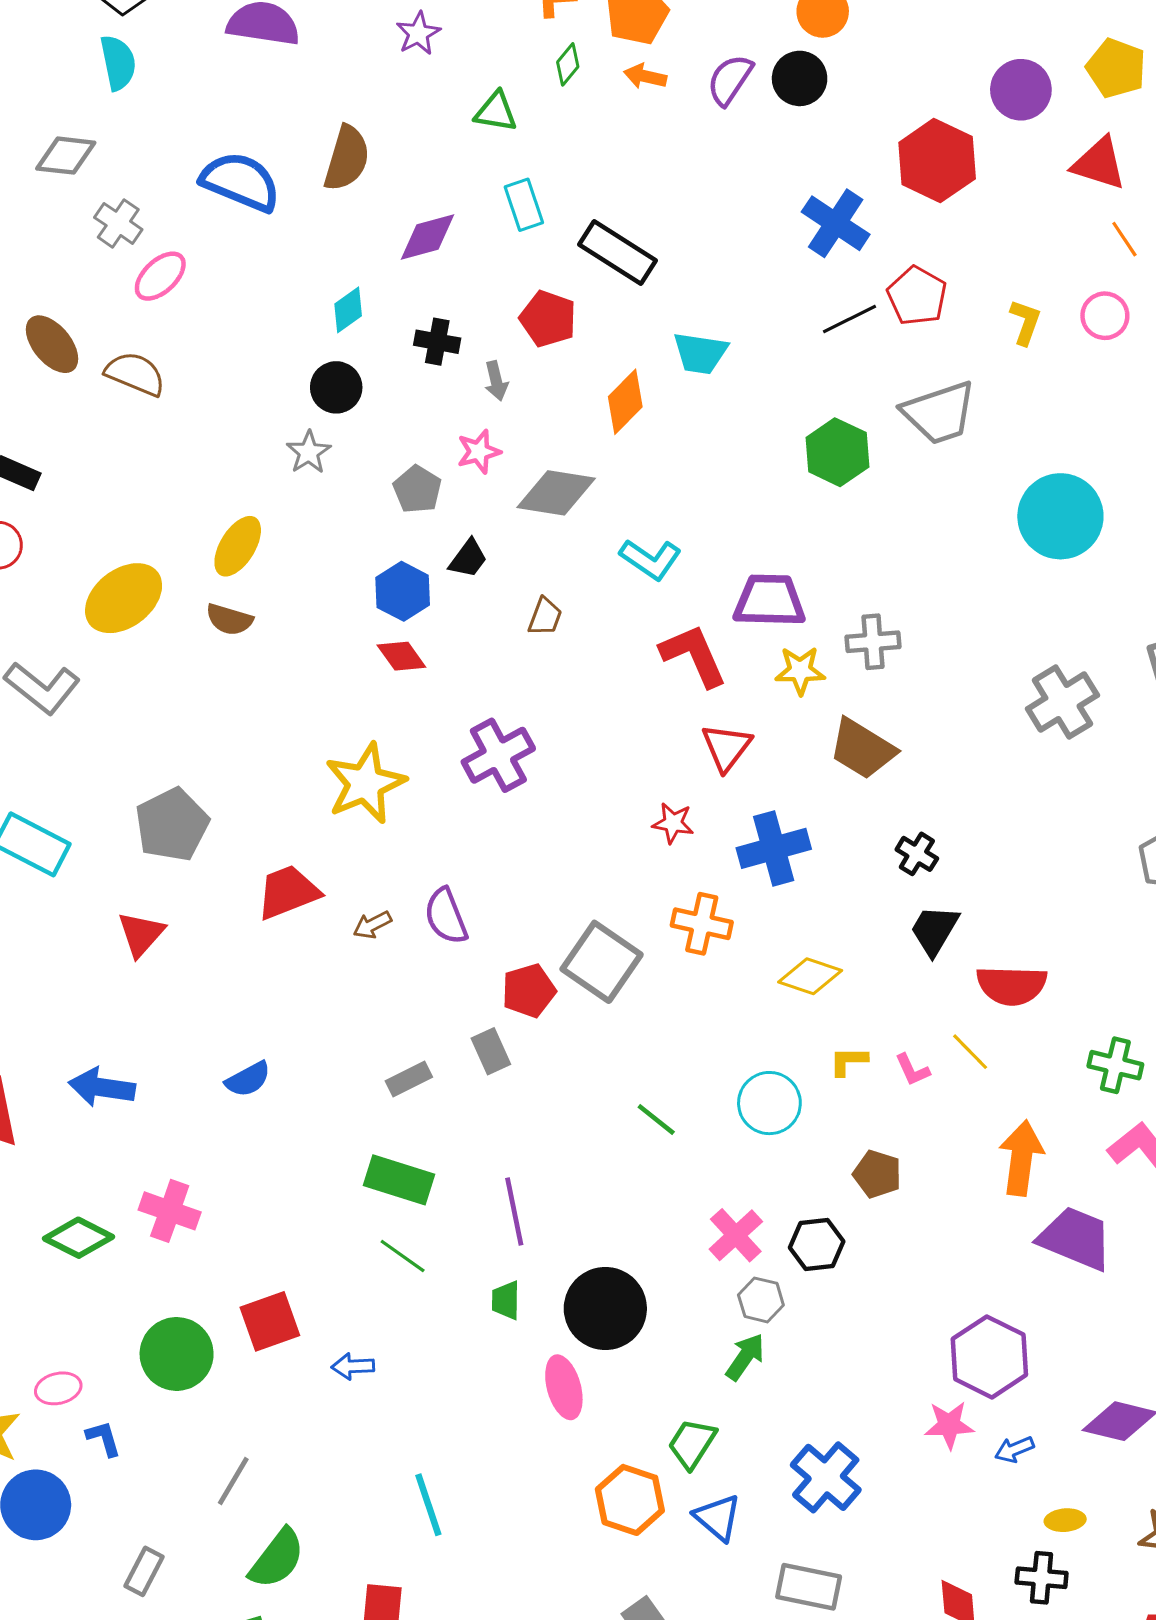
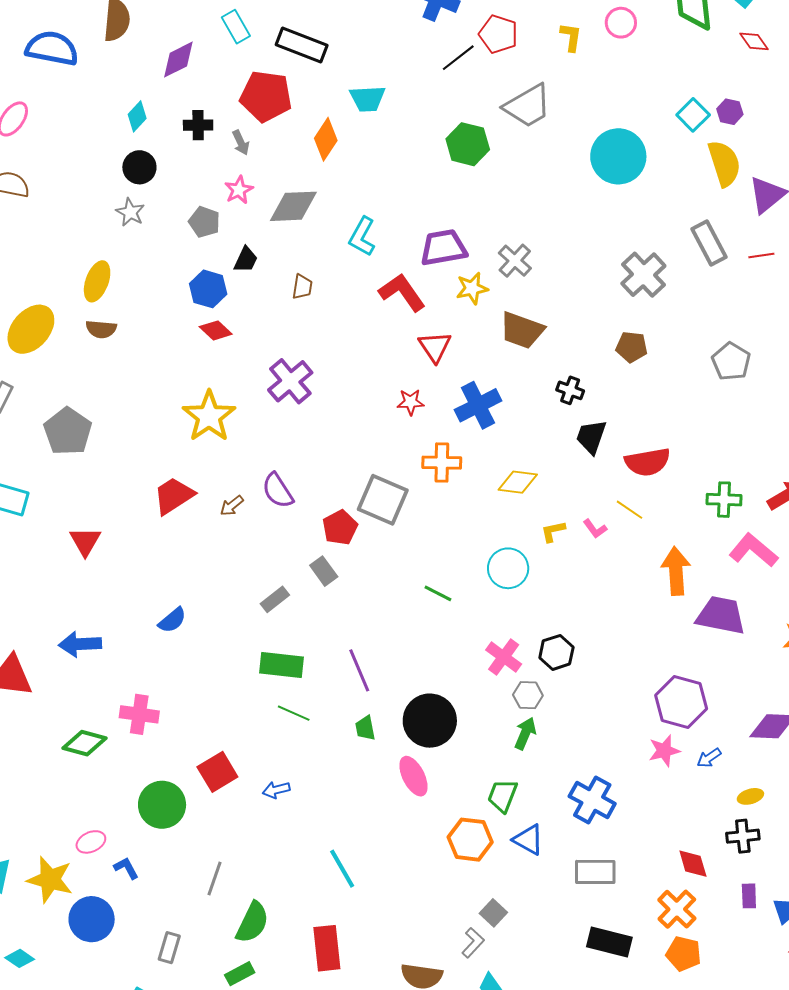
red pentagon: (548, 319) -> (266, 96), size x1.4
cyan L-shape: (651, 559) -> (362, 237), turned 96
gray cross: (873, 642) -> (515, 261), turned -32
gray pentagon: (172, 825) -> (68, 431), moved
brown pentagon: (877, 1174) -> (632, 347), moved

